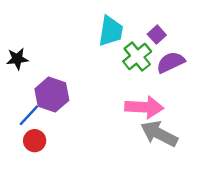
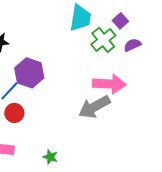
purple semicircle: (171, 62) -> (132, 45), size x0.7
gray arrow: (159, 134) -> (94, 107), moved, turned -56

